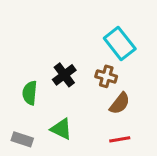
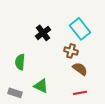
black cross: (64, 75) -> (43, 33), moved
brown semicircle: (120, 103) -> (80, 69), turned -91

